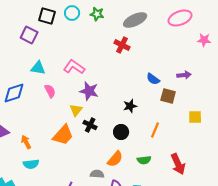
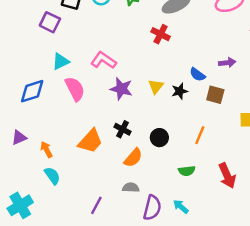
cyan triangle: (38, 68) -> (61, 61), turned -35
purple arrow: (184, 75) -> (227, 63), moved
pink semicircle: (50, 91) -> (75, 89), size x1.5
black star: (130, 106) -> (180, 91), moved
yellow triangle: (76, 110) -> (156, 86), moved
orange semicircle: (115, 159) -> (133, 158), moved
cyan semicircle: (31, 164) -> (52, 176), turned -119

